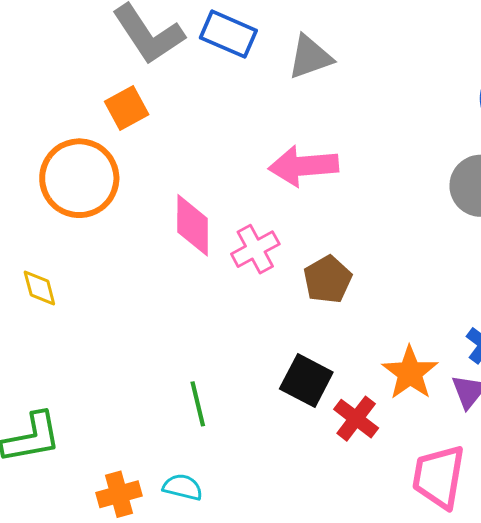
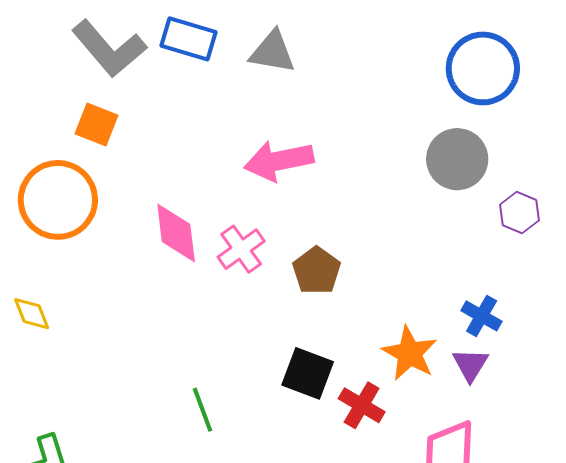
gray triangle: (310, 57) -> (272, 52), turned 36
orange square: (127, 108) -> (96, 124), turned -33

